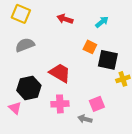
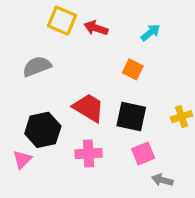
yellow square: (21, 14) -> (62, 21), moved
black square: (108, 60) -> (131, 117), moved
pink triangle: (15, 108) -> (22, 159), turned 32
gray arrow: (85, 119) -> (162, 180), moved

